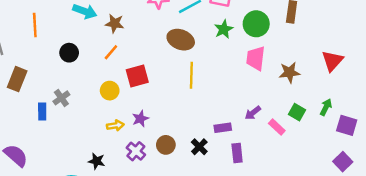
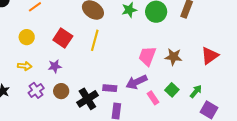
pink trapezoid: (256, 58) -> (147, 56), moved
red square: (137, 76) -> (63, 38), moved, turned 36
purple arrow: (253, 113) -> (137, 82), size x1.5
purple star: (140, 119) -> (55, 66), moved
black cross: (199, 147) -> (87, 99), size x1.5

